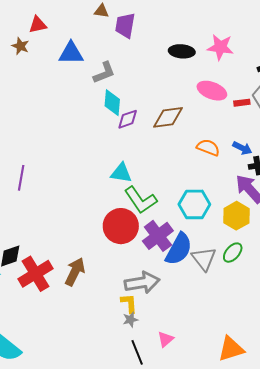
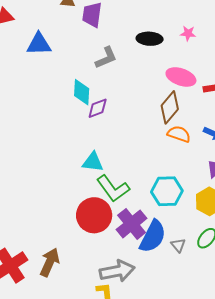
pink star: (220, 47) -> (188, 33), size x0.6
gray L-shape: (104, 73) -> (106, 58), moved
brown diamond: (168, 117) -> (170, 107), moved, turned -40
gray triangle: (204, 259) -> (178, 245), size x0.6

